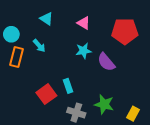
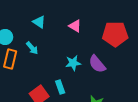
cyan star: (84, 51) -> (73, 63), moved

